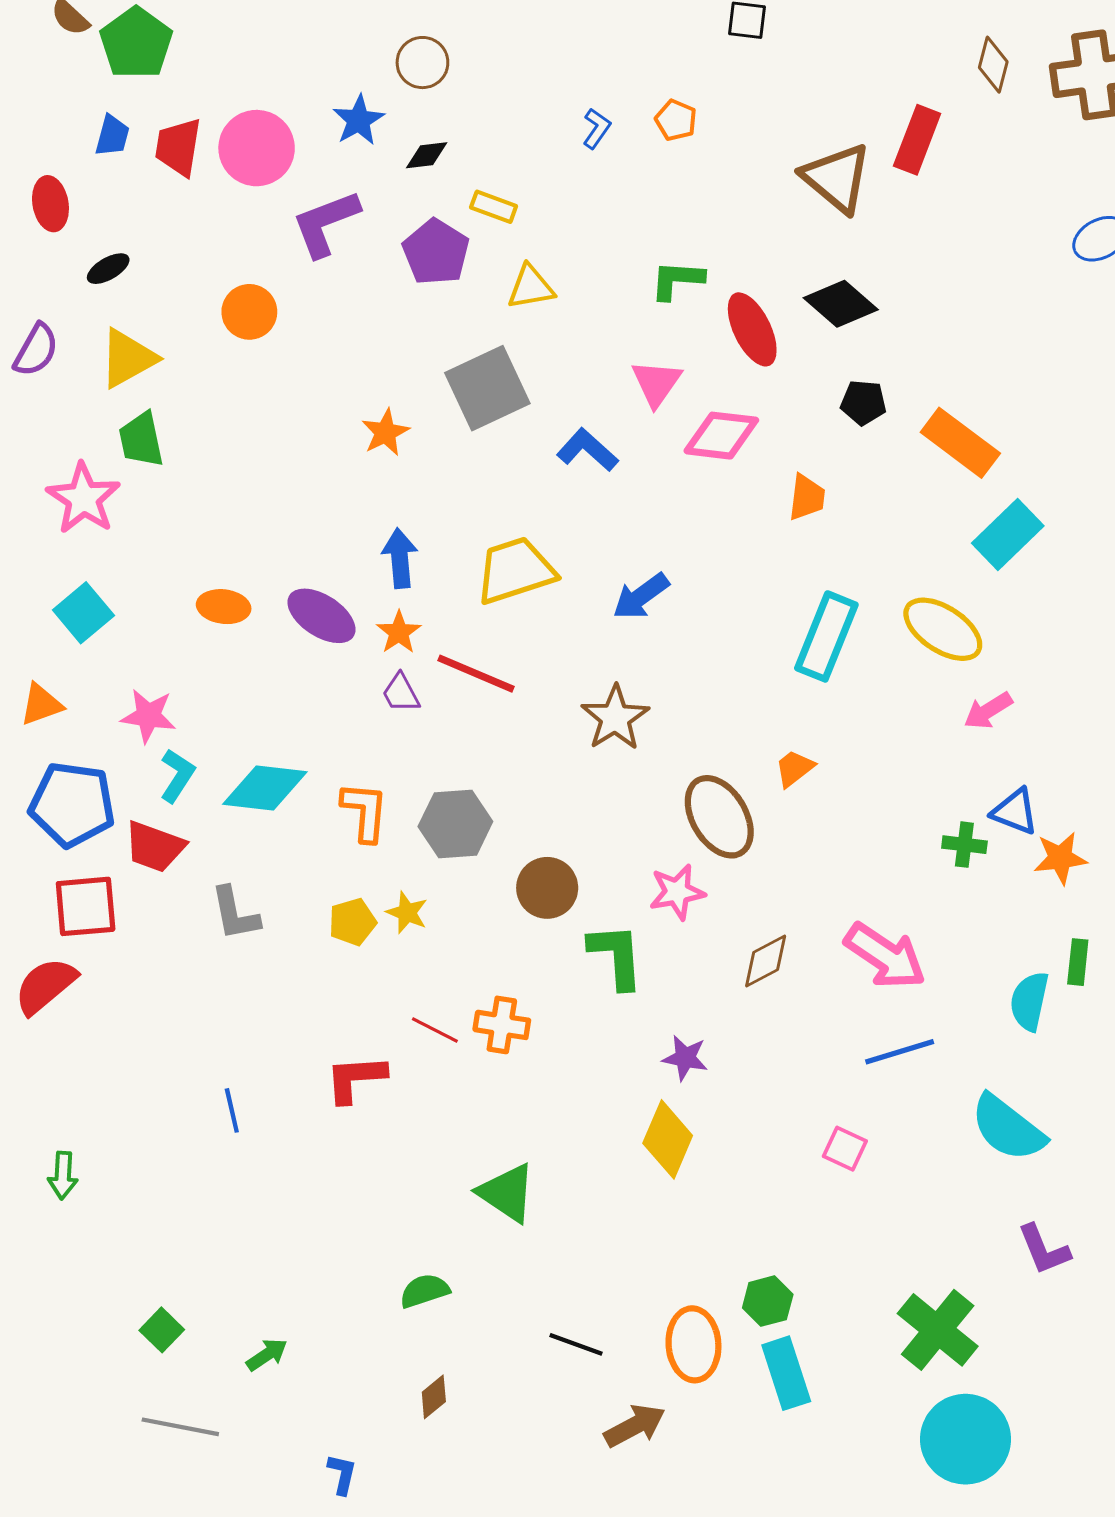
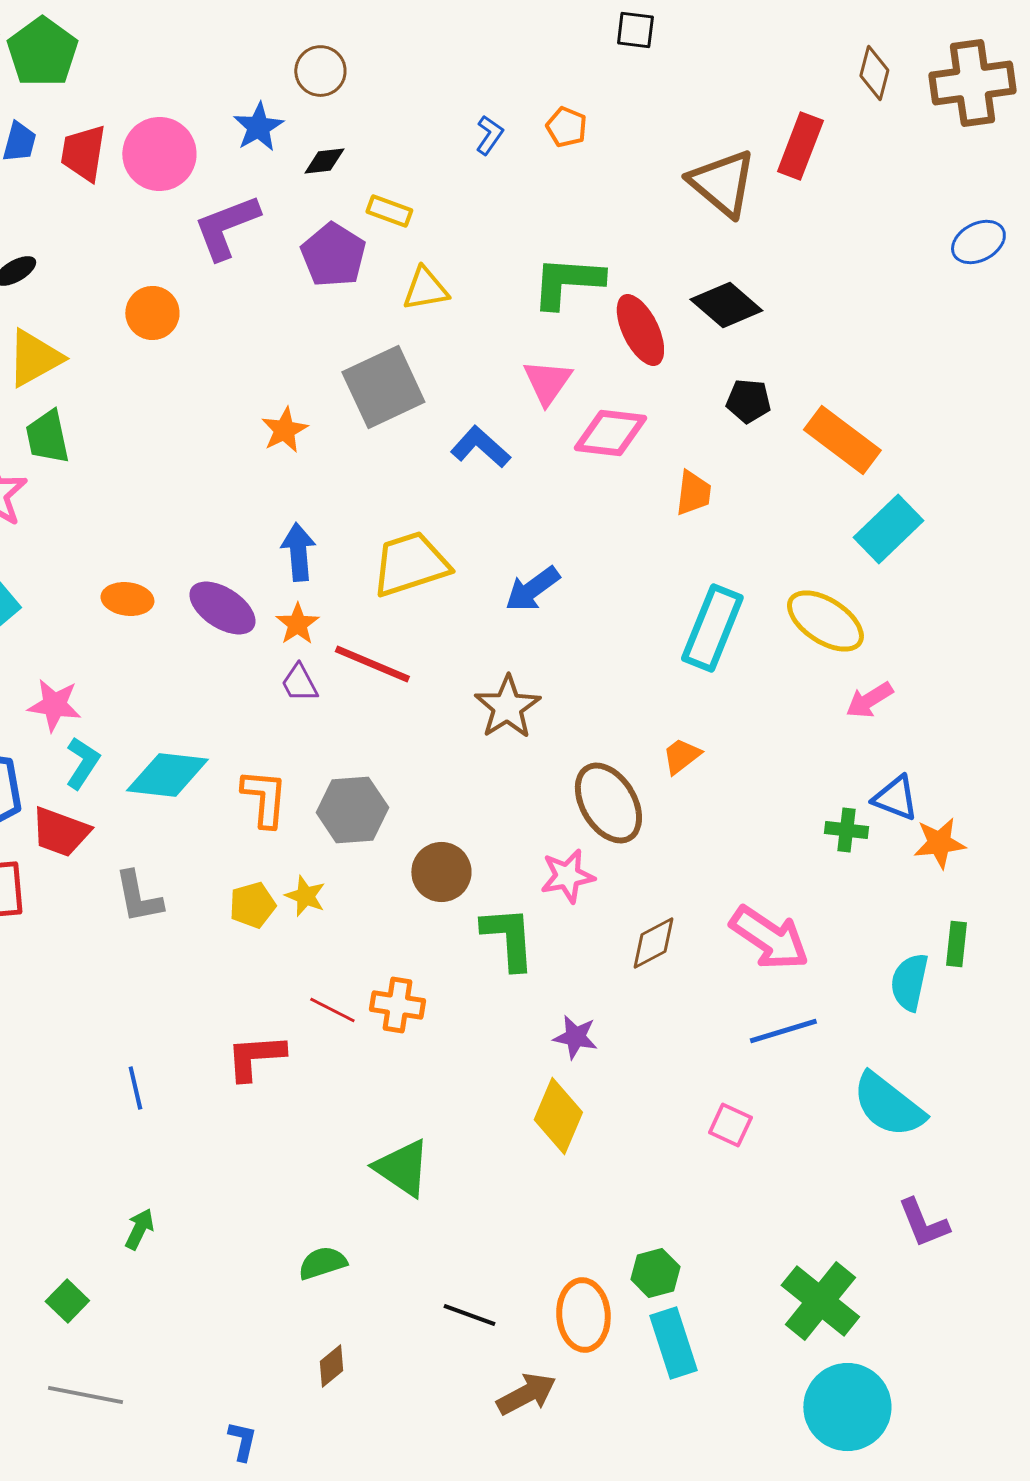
green L-shape: (677, 280) -> (567, 282), size x1.4
green arrow: (267, 1355) -> (139, 1229), moved, turned -30

